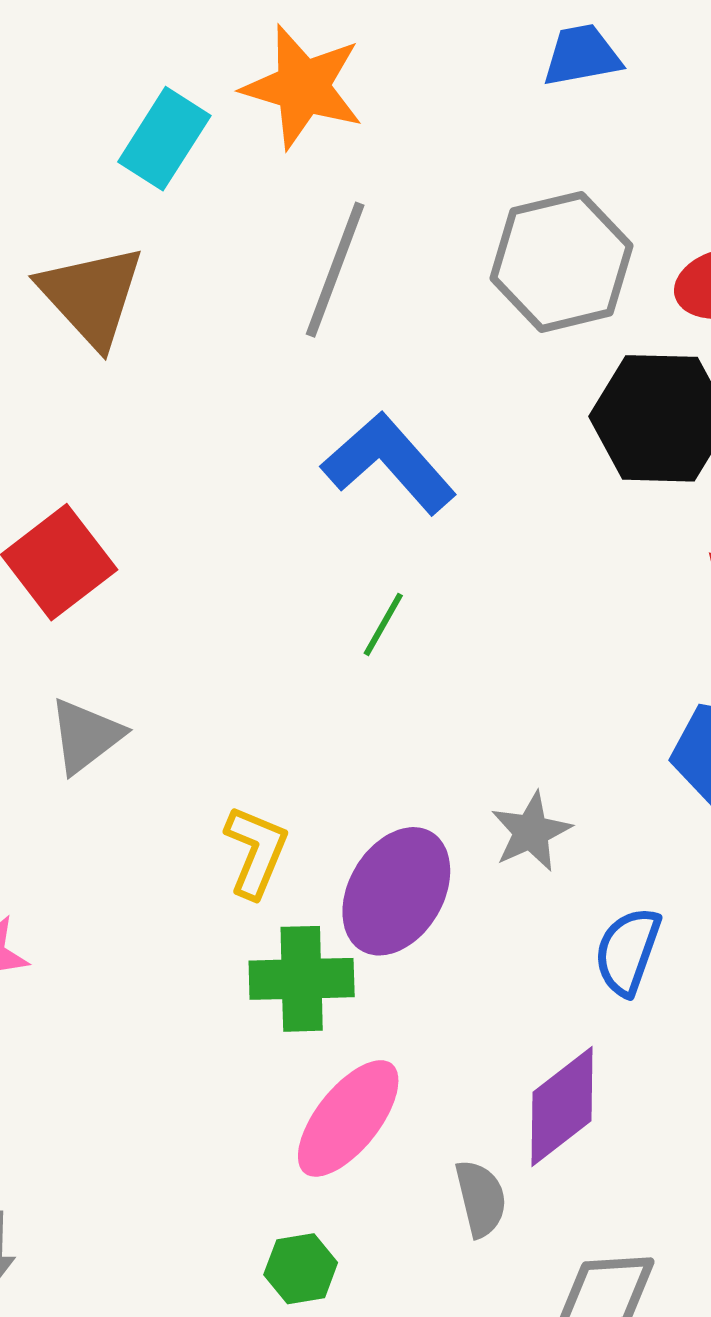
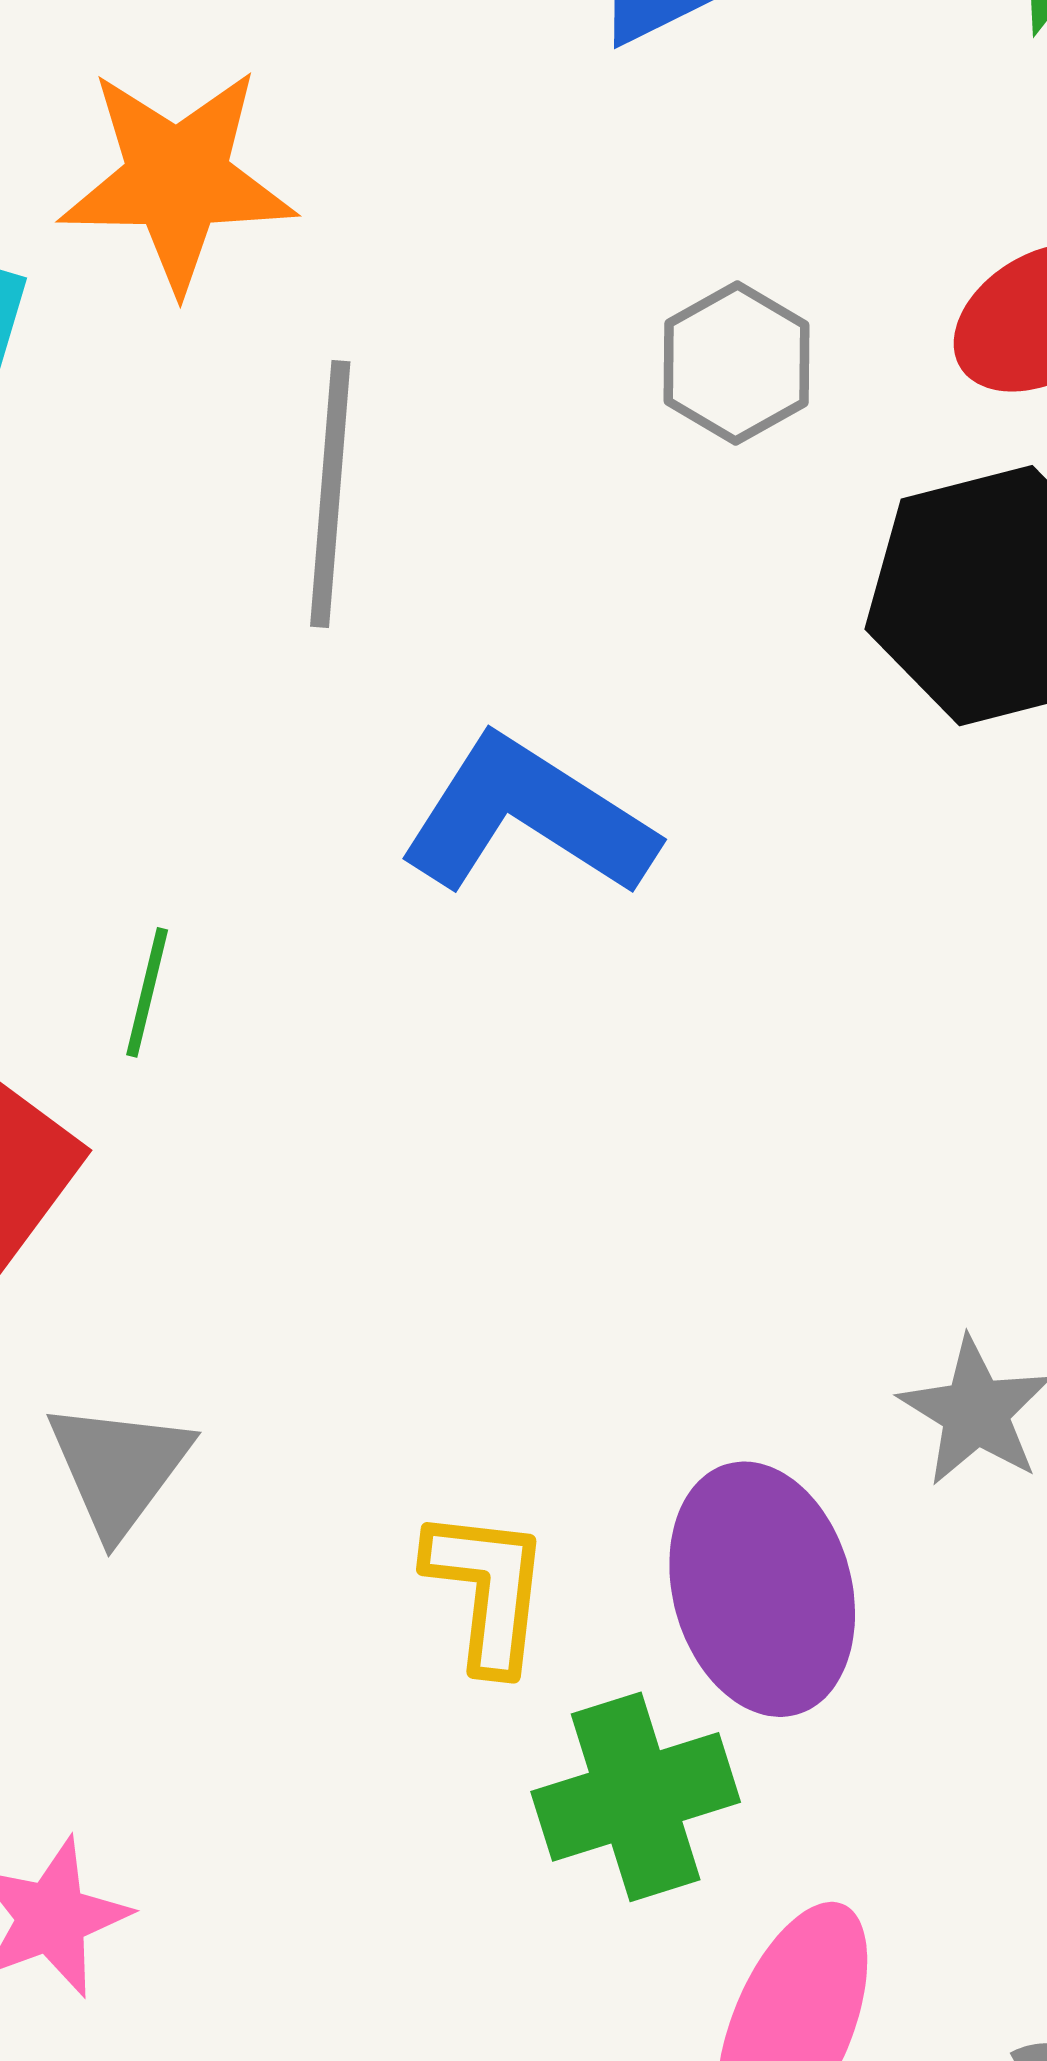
gray hexagon: (561, 262) -> (737, 363), size x0.6
green line: (383, 624) -> (147, 992), moved
purple ellipse: (396, 891) -> (762, 1589), turned -30

